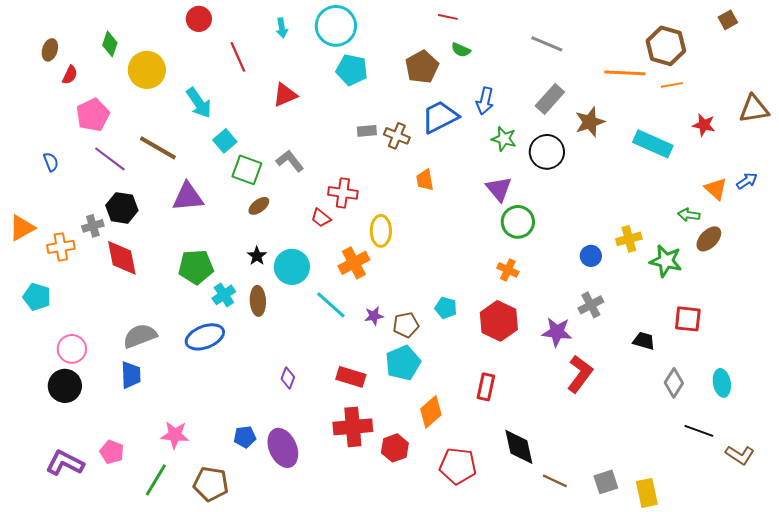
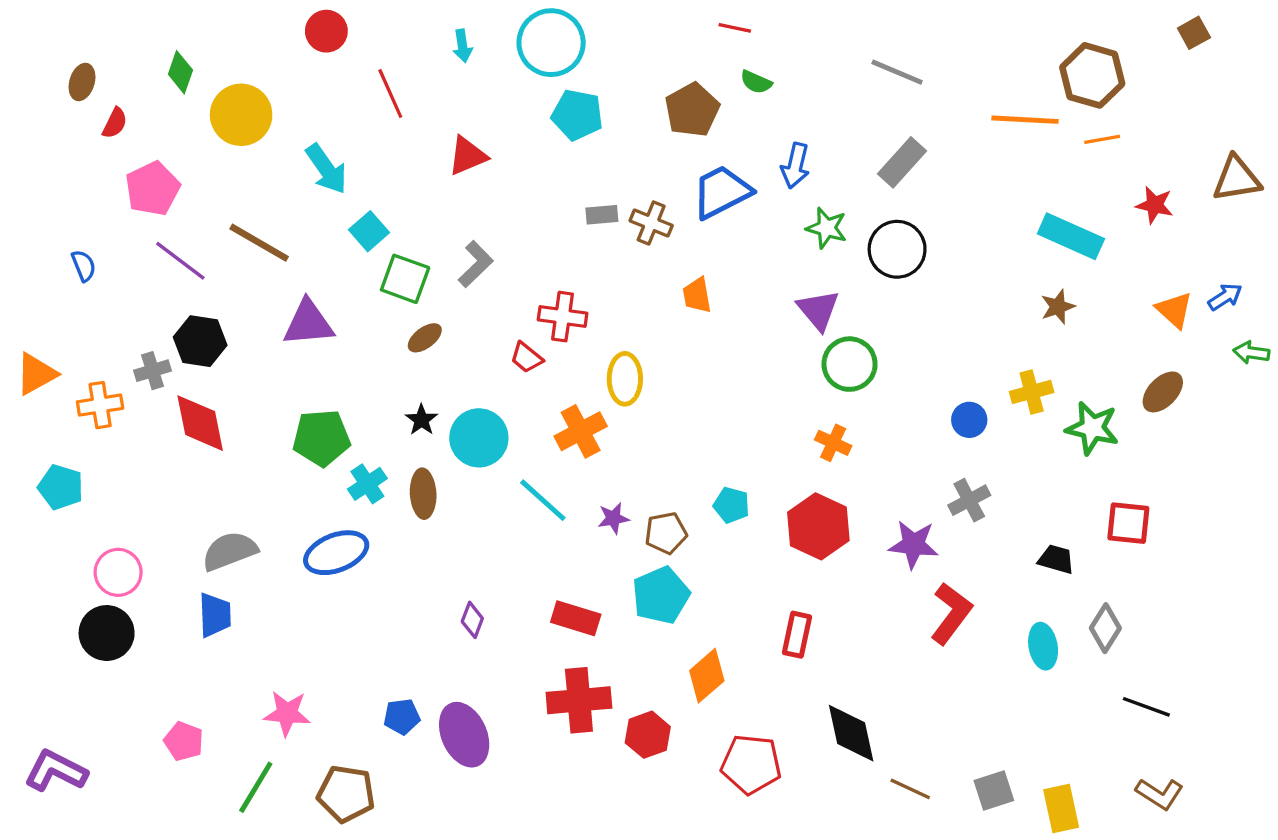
brown star: (590, 122) -> (1058, 307), moved, size x0.7
gray L-shape: (290, 161) -> (476, 264), turned 84
green arrow: (689, 215) -> (1251, 353), moved
cyan ellipse: (722, 383) -> (1043, 646), moved
brown L-shape: (740, 455) -> (1159, 794), moved
purple L-shape: (65, 463) -> (56, 771), moved

